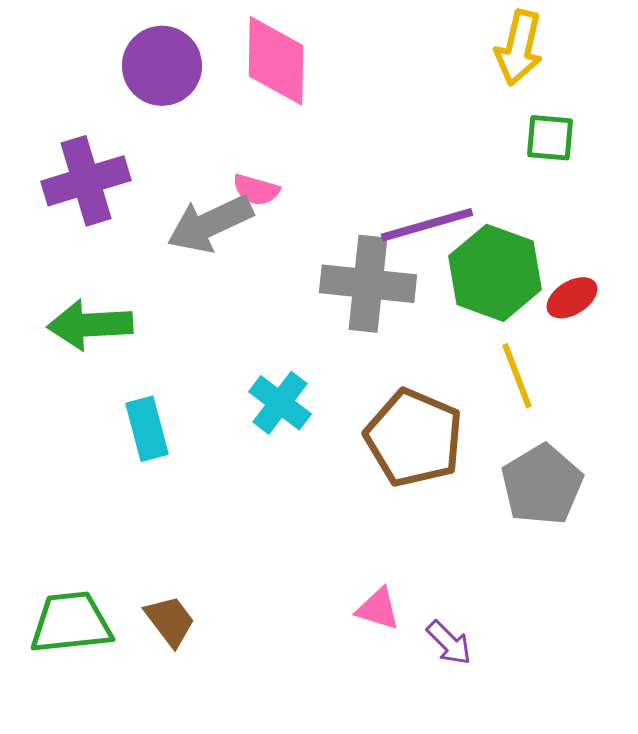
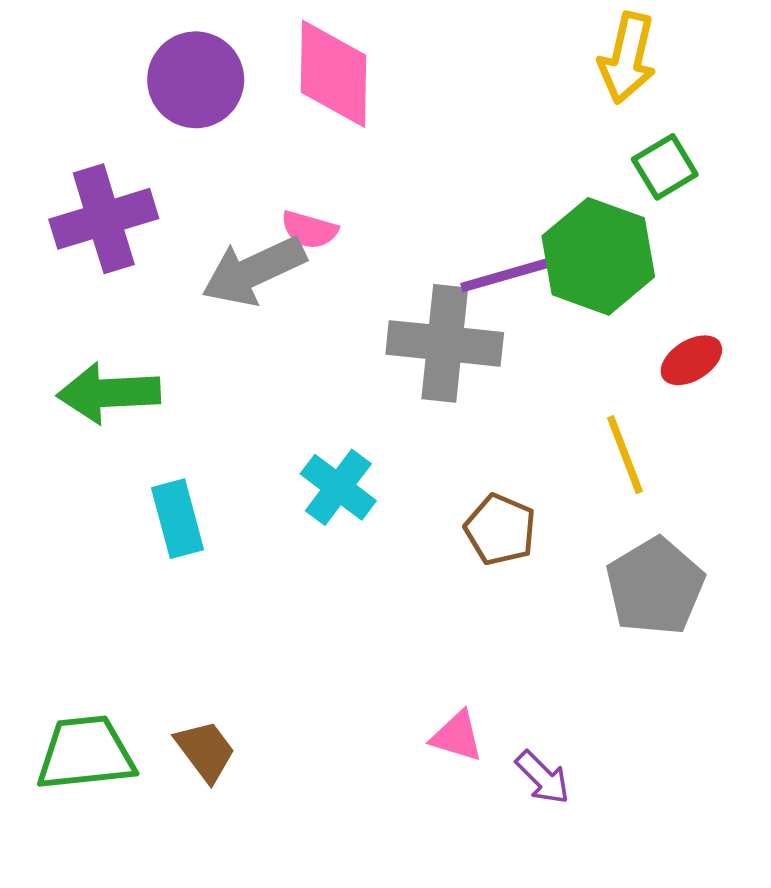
green square: (550, 138) -> (665, 167), turned -36
green hexagon: (495, 273) -> (598, 256), moved
brown pentagon: (414, 438) -> (500, 530), size x0.6

